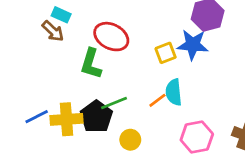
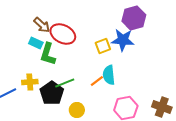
cyan rectangle: (61, 15) -> (36, 43), moved
brown arrow: (53, 31) -> (42, 25), moved
yellow cross: (67, 119) -> (30, 82), moved, size x0.7

